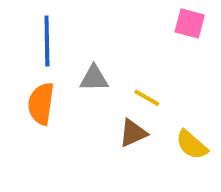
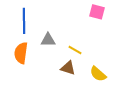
brown triangle: (133, 133) -> (68, 68), turned 42

